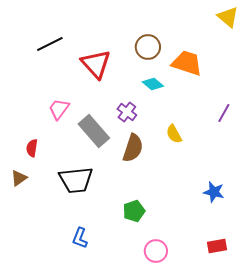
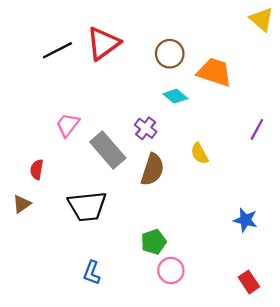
red triangle: (96, 64) -> (103, 43), moved, turned 36
red rectangle: (217, 246) -> (249, 282), turned 66
pink circle: (156, 251) -> (171, 270), moved

